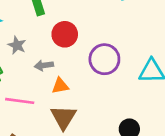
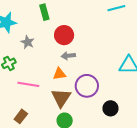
purple circle: (104, 59) -> (87, 86), moved
gray arrow: (44, 65) -> (68, 56), moved

